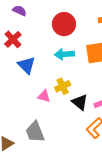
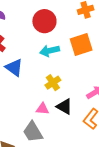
pink triangle: (44, 96) -> (42, 109), moved
black triangle: (80, 102) -> (64, 107), moved

